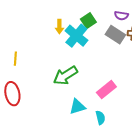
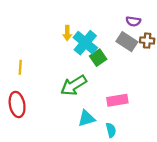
green square: (88, 21) -> (98, 58), moved
pink rectangle: (106, 90) -> (117, 100), turned 30

